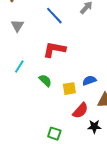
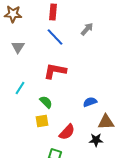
yellow square: (69, 89) -> (42, 121), moved
red semicircle: (80, 111) -> (67, 132), moved
black star: (94, 127) -> (96, 140), moved

